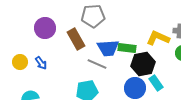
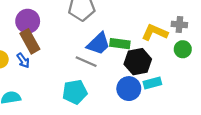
brown rectangle: (76, 39) -> (30, 41), moved
blue trapezoid: (108, 48) -> (98, 44), turned -40
cyan rectangle: (156, 83) -> (152, 83), turned -70

